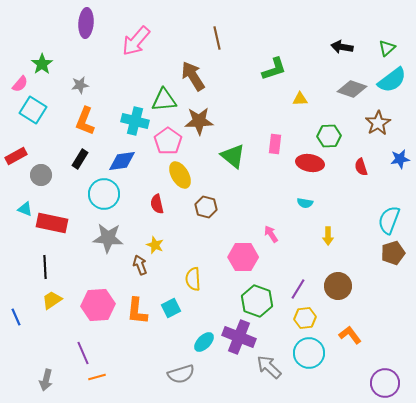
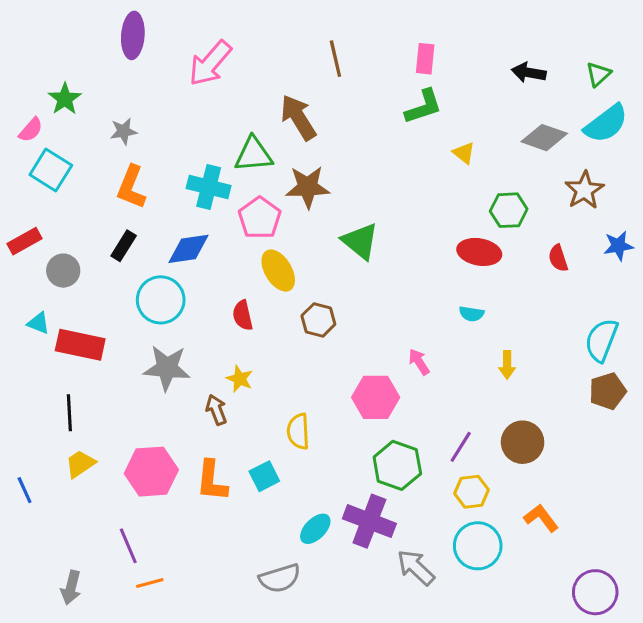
yellow triangle: (300, 99) -> (464, 153), turned 42
pink rectangle: (275, 144) -> (425, 59), moved

